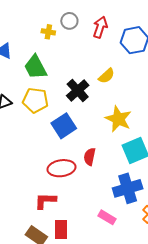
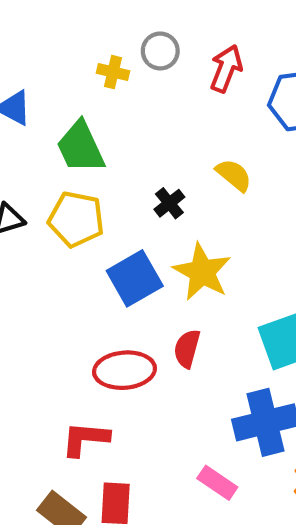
yellow semicircle: (106, 76) -> (234, 175), turned -102
black cross: (78, 90) -> (169, 203), size x0.6
yellow star: (118, 119) -> (202, 272), moved

